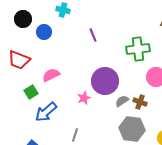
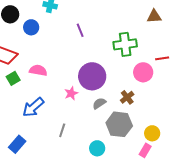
pink semicircle: (51, 75) -> (38, 70), turned 36
green square: (31, 92) -> (13, 78), moved
gray semicircle: (122, 101) -> (99, 103), moved
brown cross: (140, 102) -> (127, 97), turned 32

